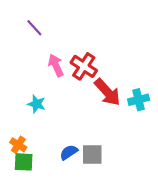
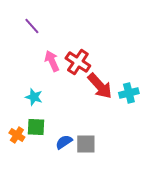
green square: (24, 162) -> (36, 127), moved

